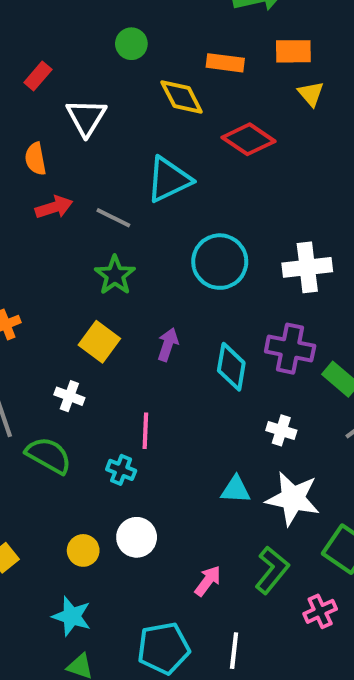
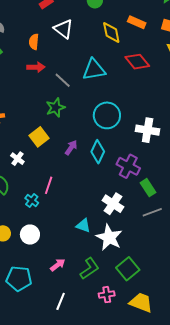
white triangle: (86, 117) -> (63, 29), turned -40
cyan diamond: (231, 367) -> (98, 152), moved
white cross: (281, 430) -> (113, 204), size x1.5
cyan pentagon: (164, 648) -> (19, 279), moved

